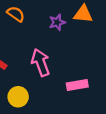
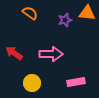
pink arrow: (41, 62) -> (51, 54), turned 110
pink rectangle: (77, 85) -> (76, 82), moved

